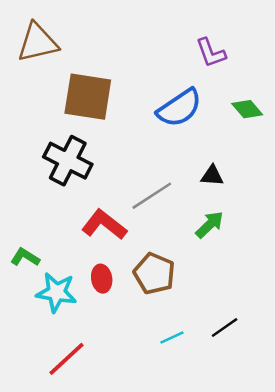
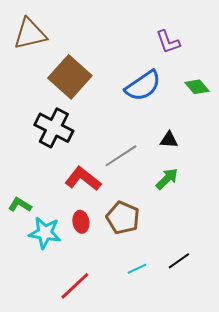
brown square: (88, 97) -> (70, 77), turned 33
red line: (67, 359) -> (75, 286), moved

